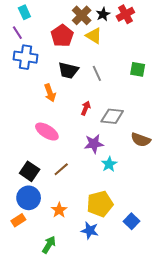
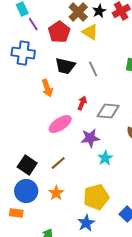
purple line: (17, 33) -> (33, 24), moved
pink ellipse: (47, 132) -> (60, 124), moved, turned -65
orange star: (59, 210) -> (56, 193), moved
orange rectangle: (18, 220) -> (16, 213), turned 40
blue star: (90, 230) -> (86, 223), turned 30

